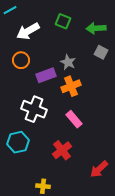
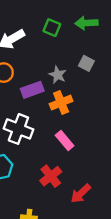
green arrow: (96, 28) -> (86, 23), moved
gray square: (101, 52) -> (86, 63), moved
red arrow: (99, 169) -> (81, 193), moved

